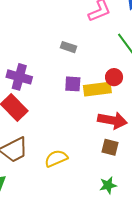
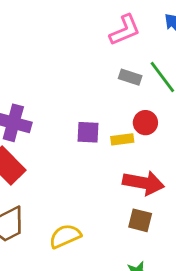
gray rectangle: (69, 47) -> (130, 77), moved
yellow rectangle: (97, 89) -> (122, 139), size x0.6

